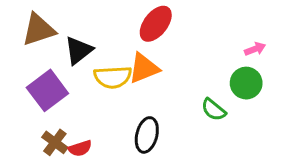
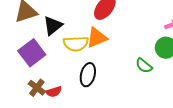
black ellipse: (147, 135) -> (88, 75), moved

